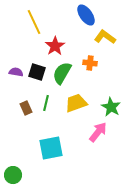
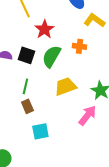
green line: (46, 103) -> (25, 86), moved
brown rectangle: (26, 108) -> (27, 106), moved
cyan square: (51, 148) -> (40, 131), size x0.7

